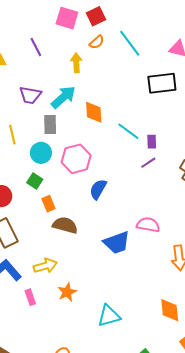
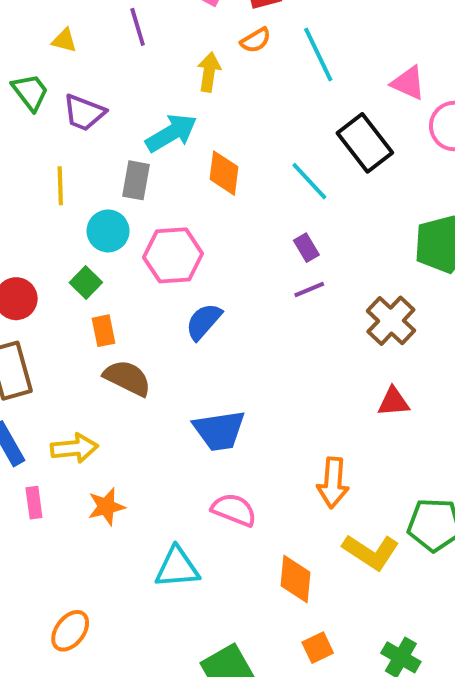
black rectangle: (162, 83) -> (365, 143), turned 48
purple trapezoid: (30, 95) -> (84, 113), moved
cyan line: (128, 131) -> (309, 181), moved
purple rectangle: (152, 142) -> (306, 248), moved, turned -40
pink semicircle: (148, 225) -> (234, 510), moved

